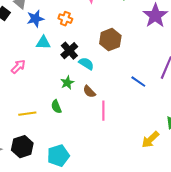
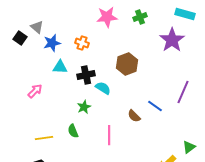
black cross: (69, 51) -> (86, 75), turned 30
brown semicircle: (89, 92) -> (134, 116), moved
pink line: (103, 111) -> (109, 135), moved

